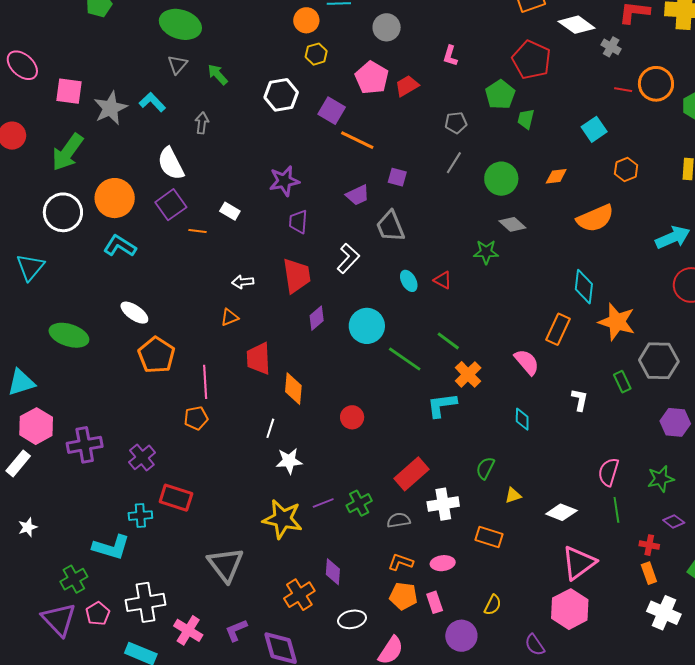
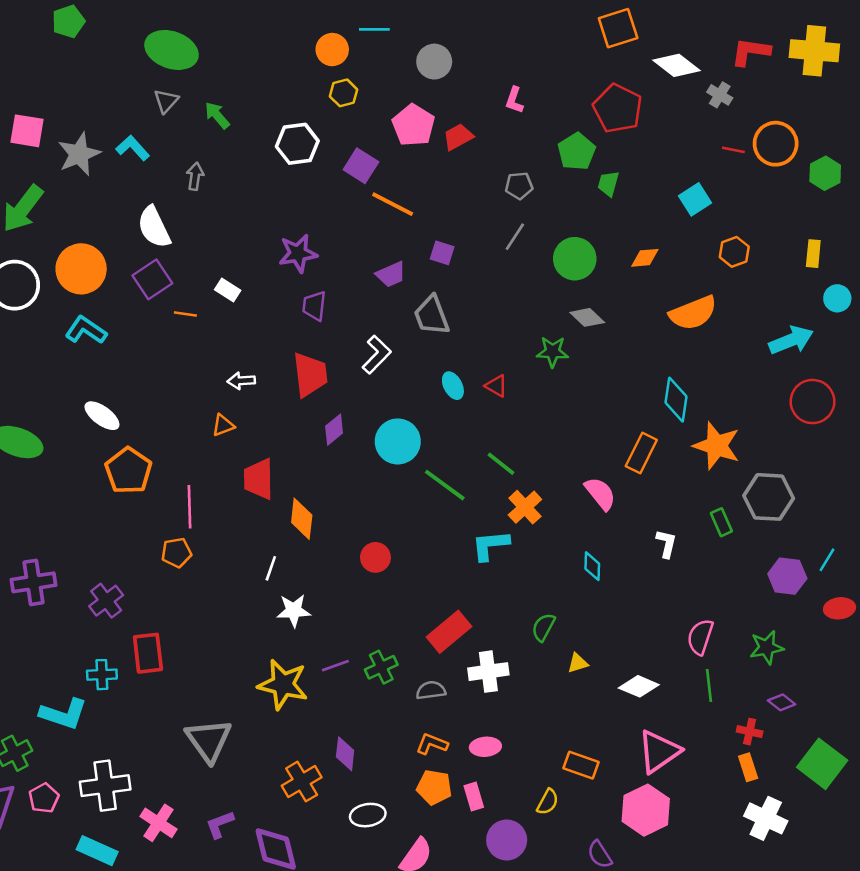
red rectangle: (176, 498) -> (148, 653), turned 64
orange rectangle: (489, 537) -> (581, 765), moved

